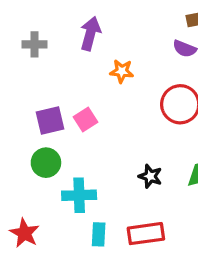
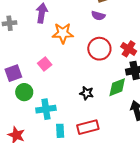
orange star: (122, 71) -> (63, 33), size x1.5
purple square: (50, 121) -> (13, 73), moved

